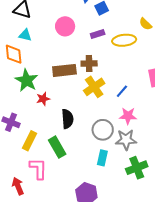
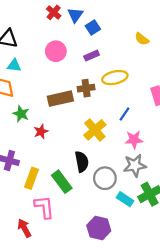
yellow ellipse: (124, 40) -> (115, 78), moved
green star: (26, 80) -> (21, 114), size x0.7
yellow cross: (94, 87) -> (95, 130), moved
black semicircle: (67, 119) -> (82, 162), moved
gray circle: (103, 130) -> (105, 178), moved
cyan rectangle: (102, 158) -> (125, 199), moved, turned -63

